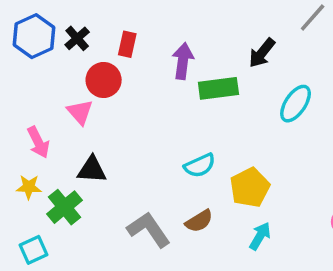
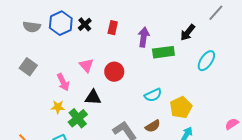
red circle: (104, 80) -> (114, 72), moved

